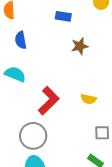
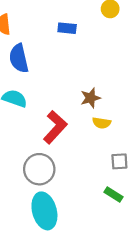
blue semicircle: (21, 40) -> (19, 58), size x1.4
brown star: (80, 46) -> (91, 98), moved

